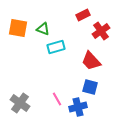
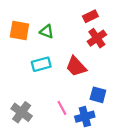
red cross: (101, 31) -> (97, 38), moved
cyan rectangle: (56, 47) -> (41, 64), moved
red trapezoid: (91, 61) -> (76, 66), moved

